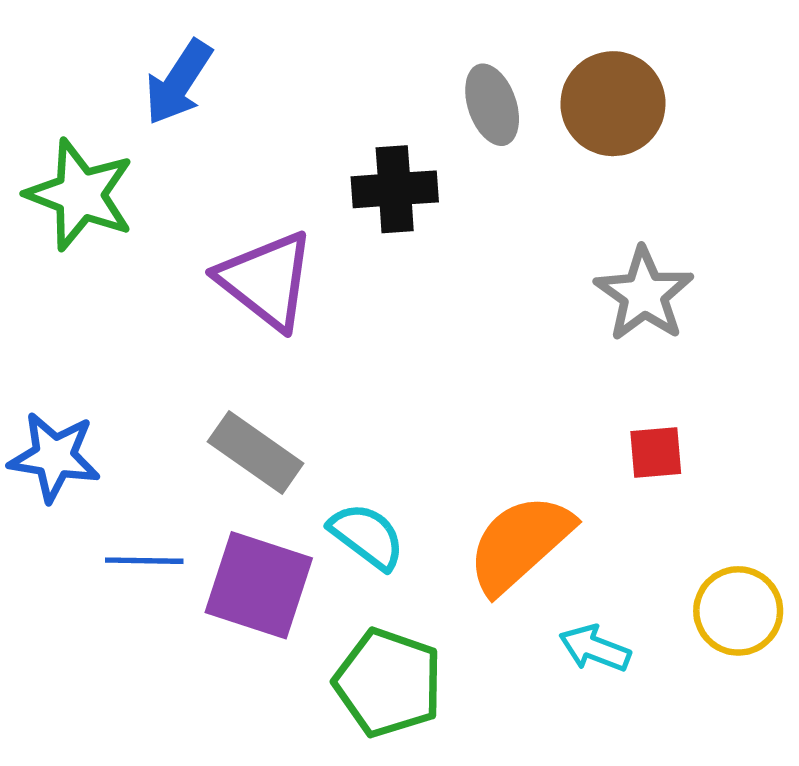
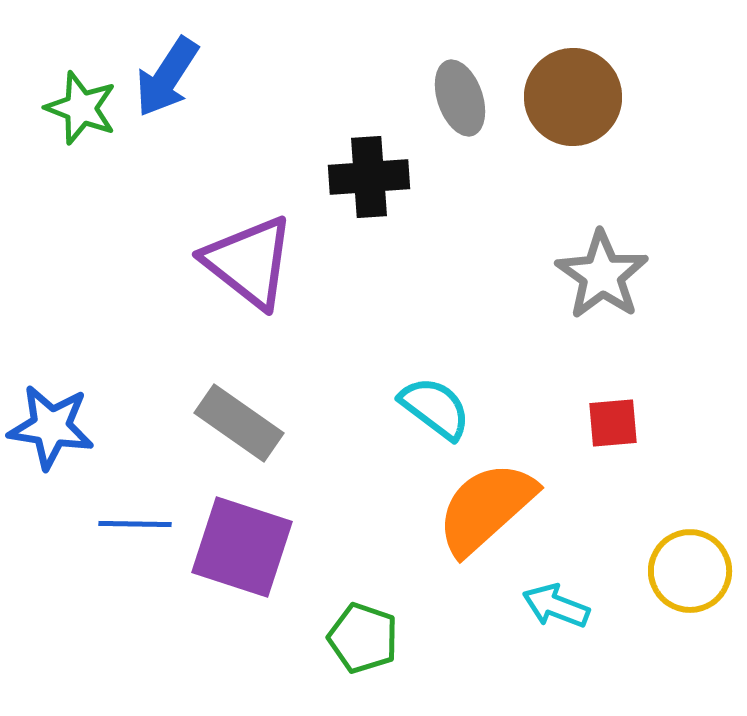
green star: (80, 195) -> (81, 108), moved, size x0.7
cyan semicircle: (367, 536) -> (435, 408), moved
green pentagon: (388, 683) -> (363, 638), size x0.7

